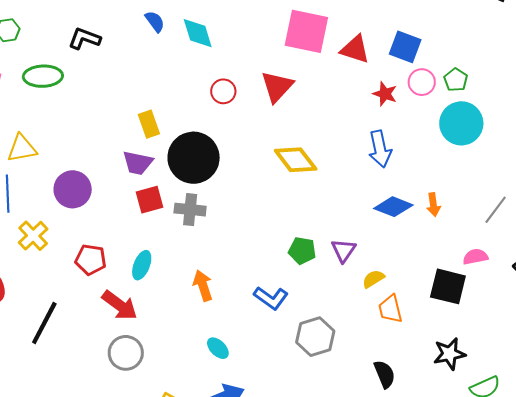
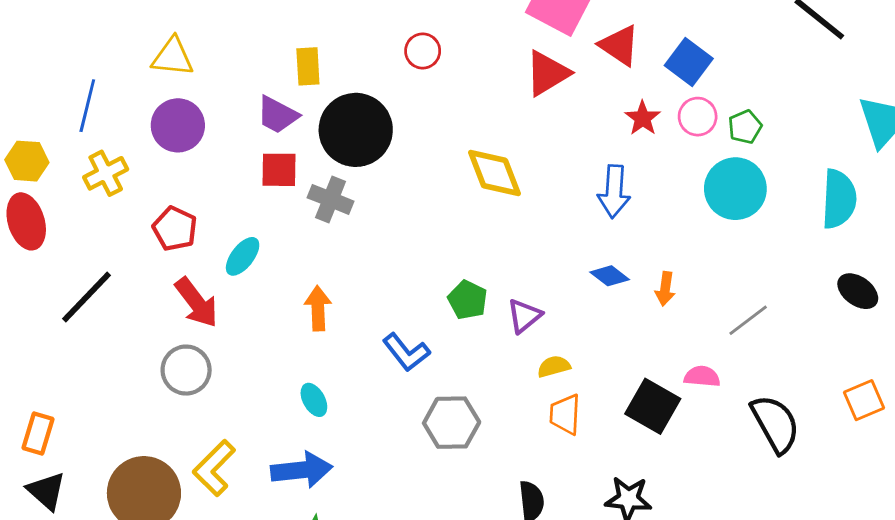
red triangle: (277, 86) -> (547, 73), moved
yellow triangle: (22, 148) -> (173, 57), moved
blue diamond: (393, 207) -> (610, 276), size x0.7

